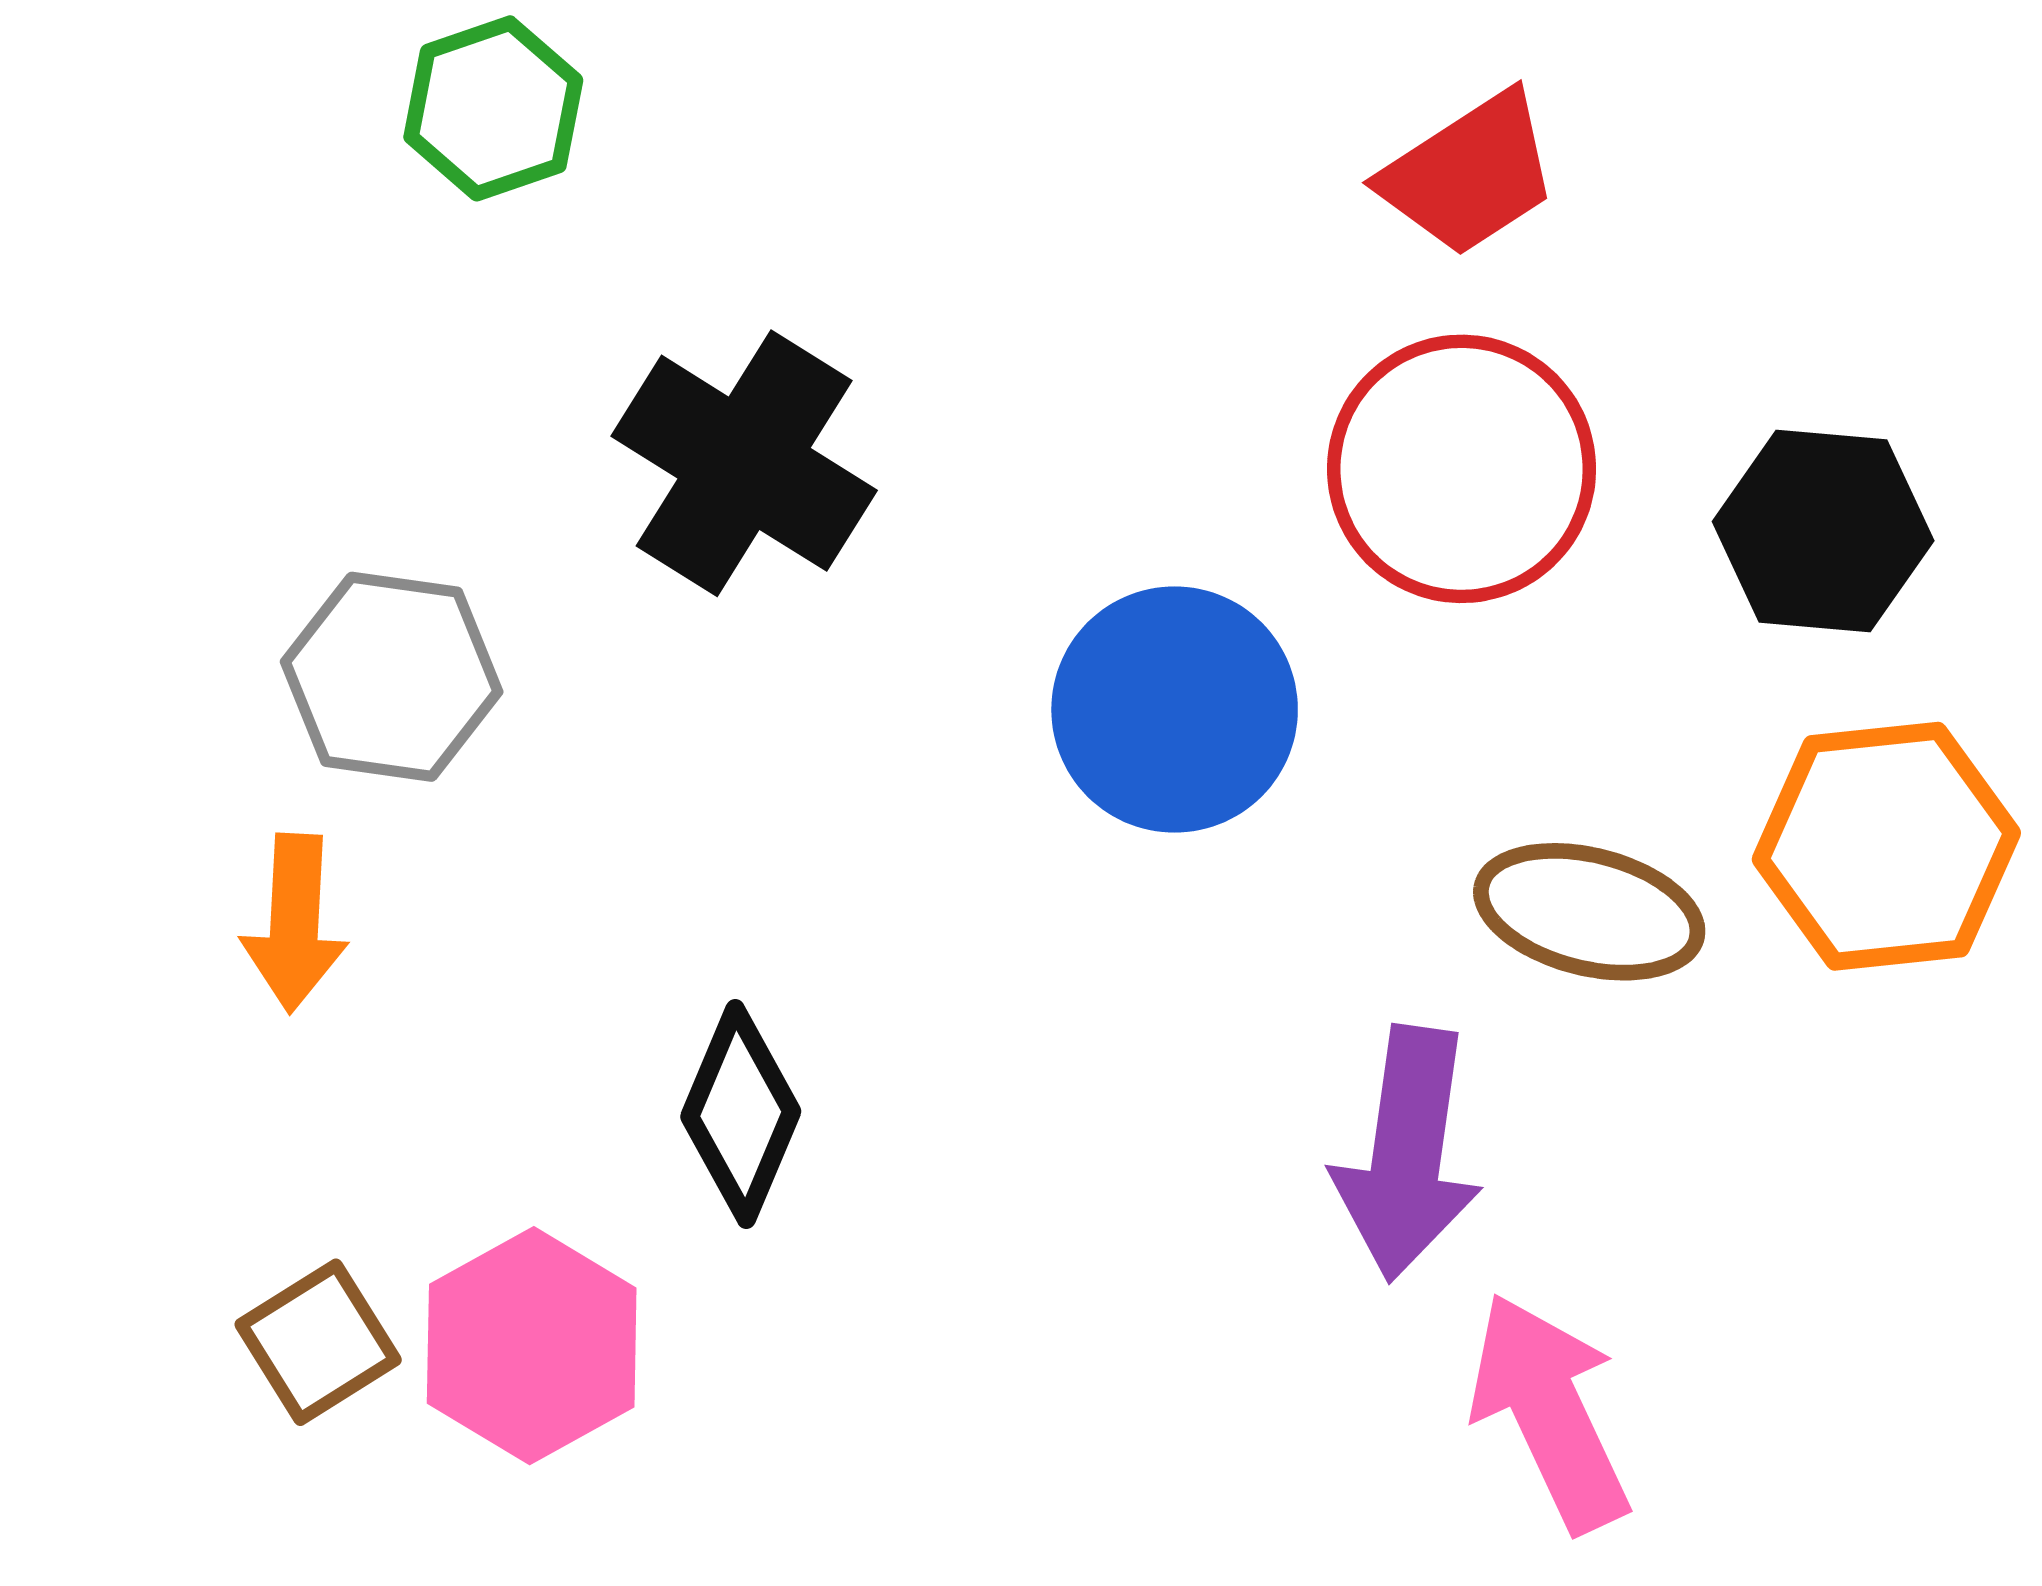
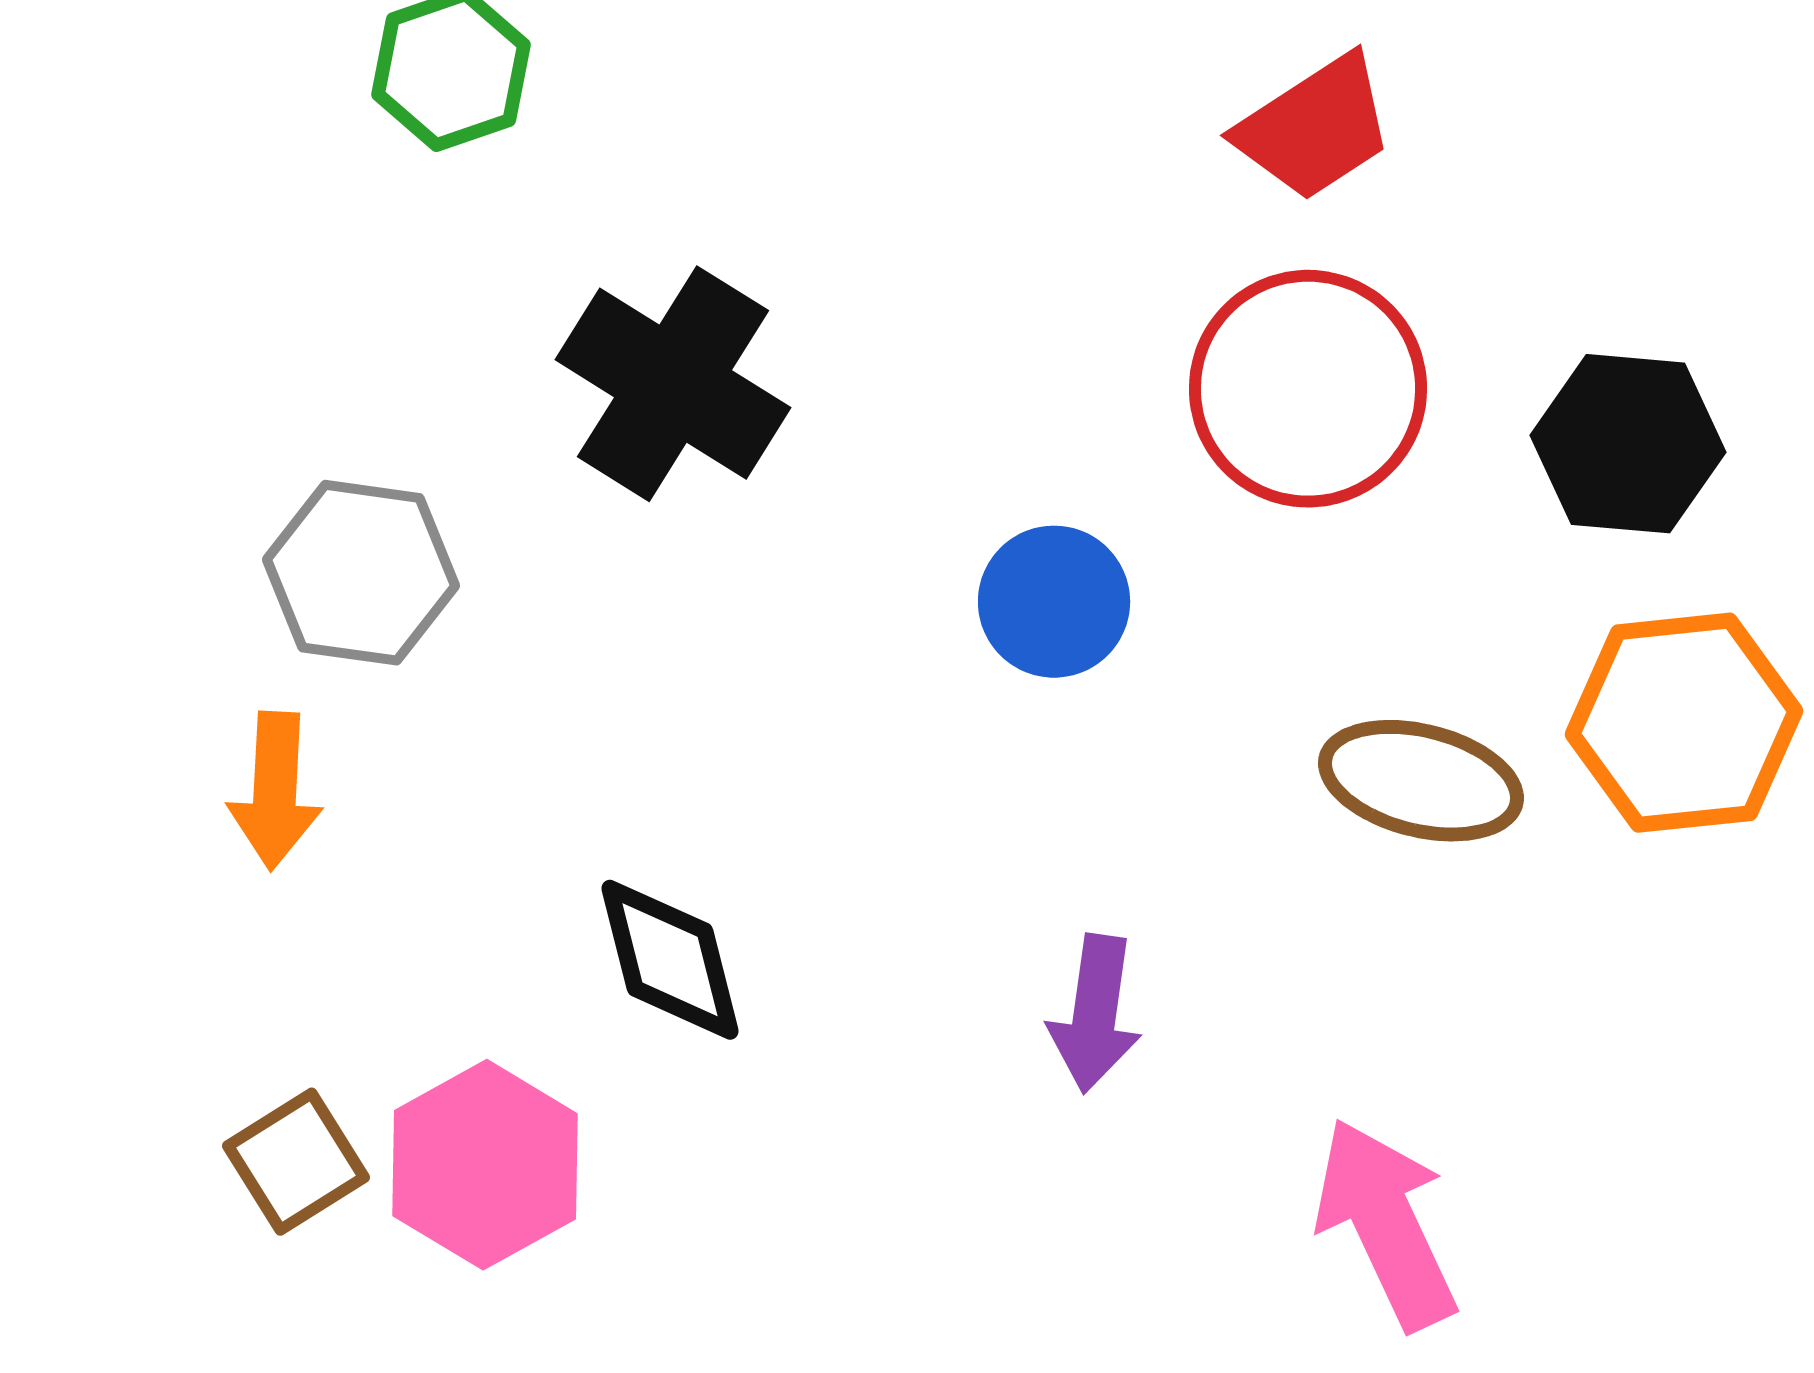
blue circle: (1175, 710) -> (1054, 602), size x0.7
black diamond: (741, 1114) -> (670, 960), turned -37
purple arrow: (1407, 1154) -> (1095, 1014), moved, size x0.7

